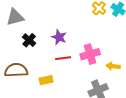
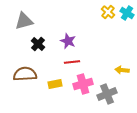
pink cross: (90, 54) -> (83, 84), moved

